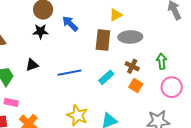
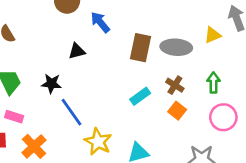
yellow triangle: (116, 15) -> (213, 35), moved
black star: (40, 31) -> (51, 84), moved
black triangle: (32, 65) -> (77, 51), moved
blue line: (69, 73) -> (71, 112), moved, turned 60

